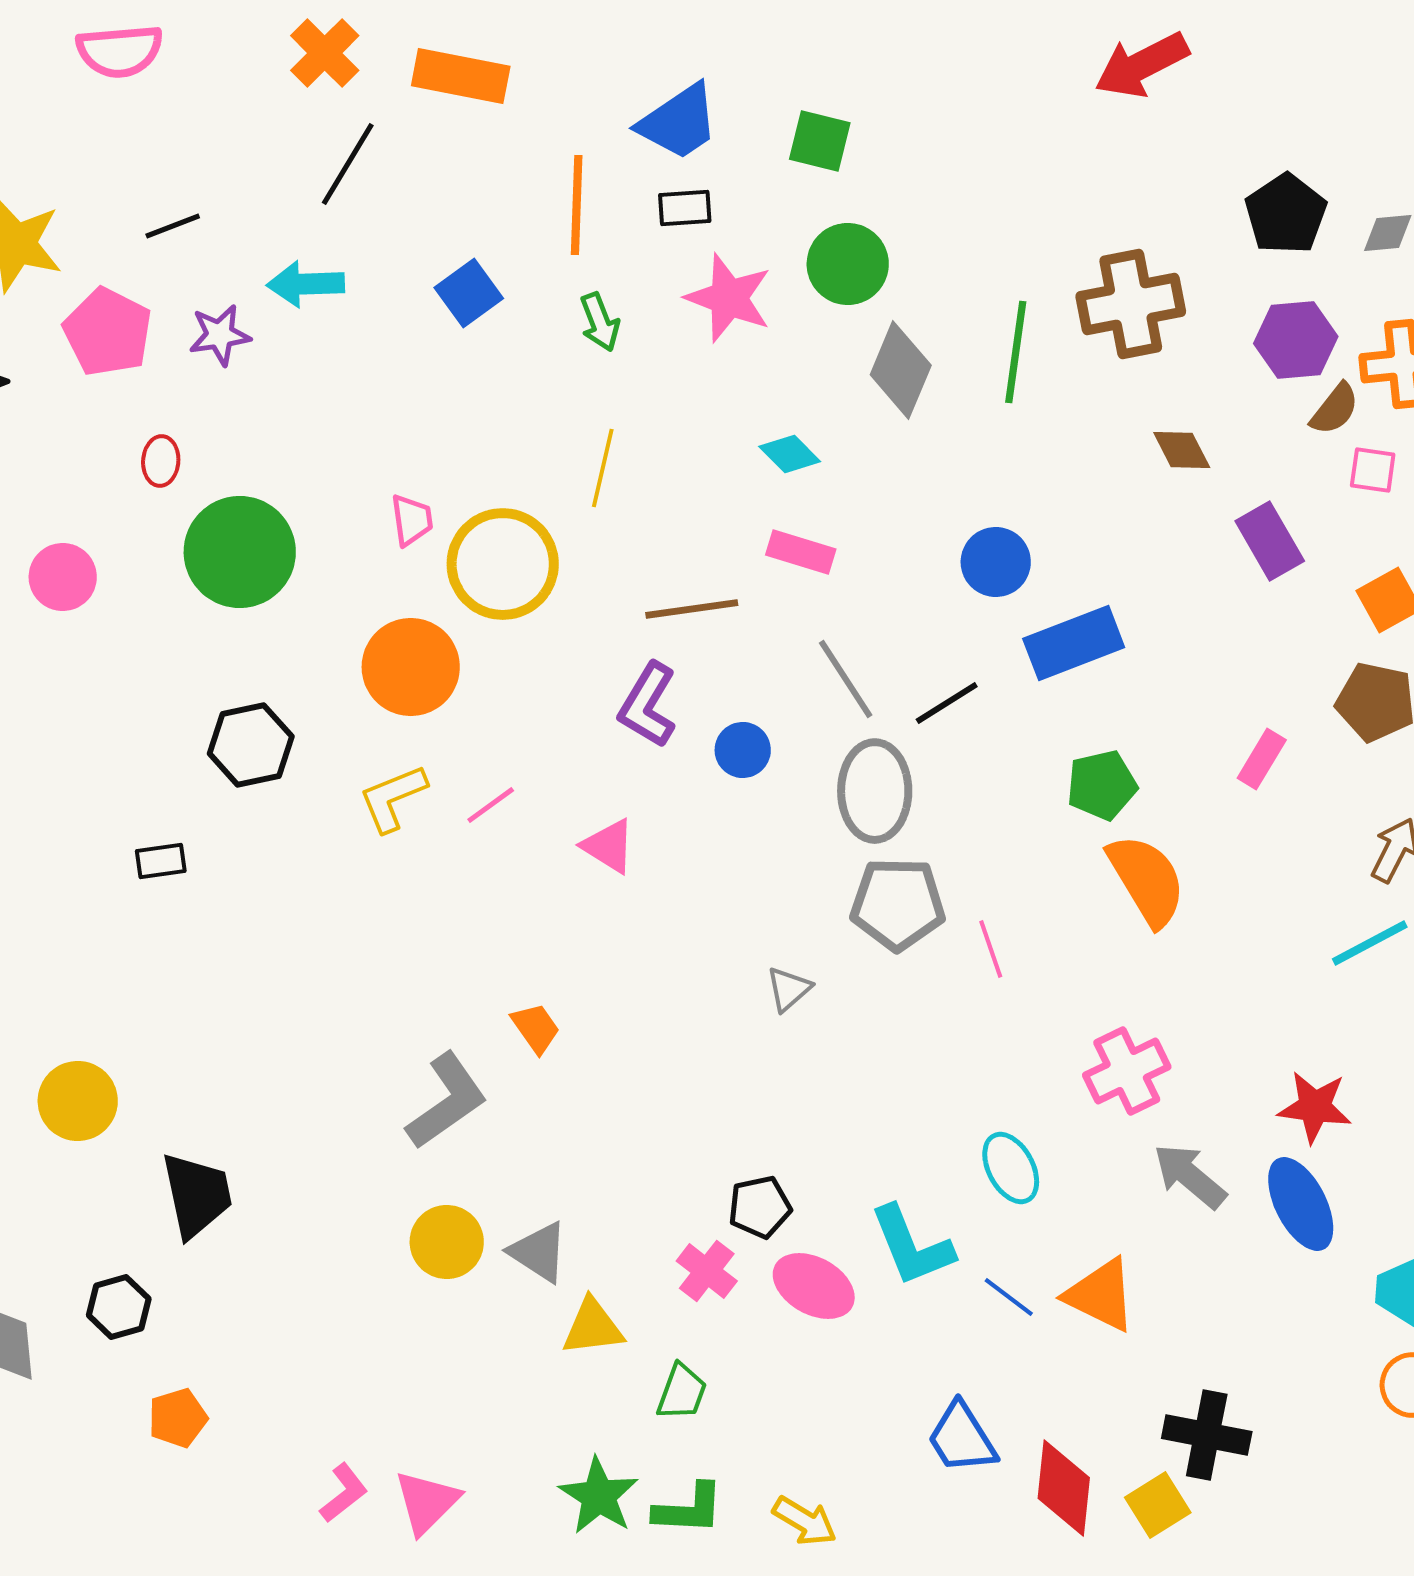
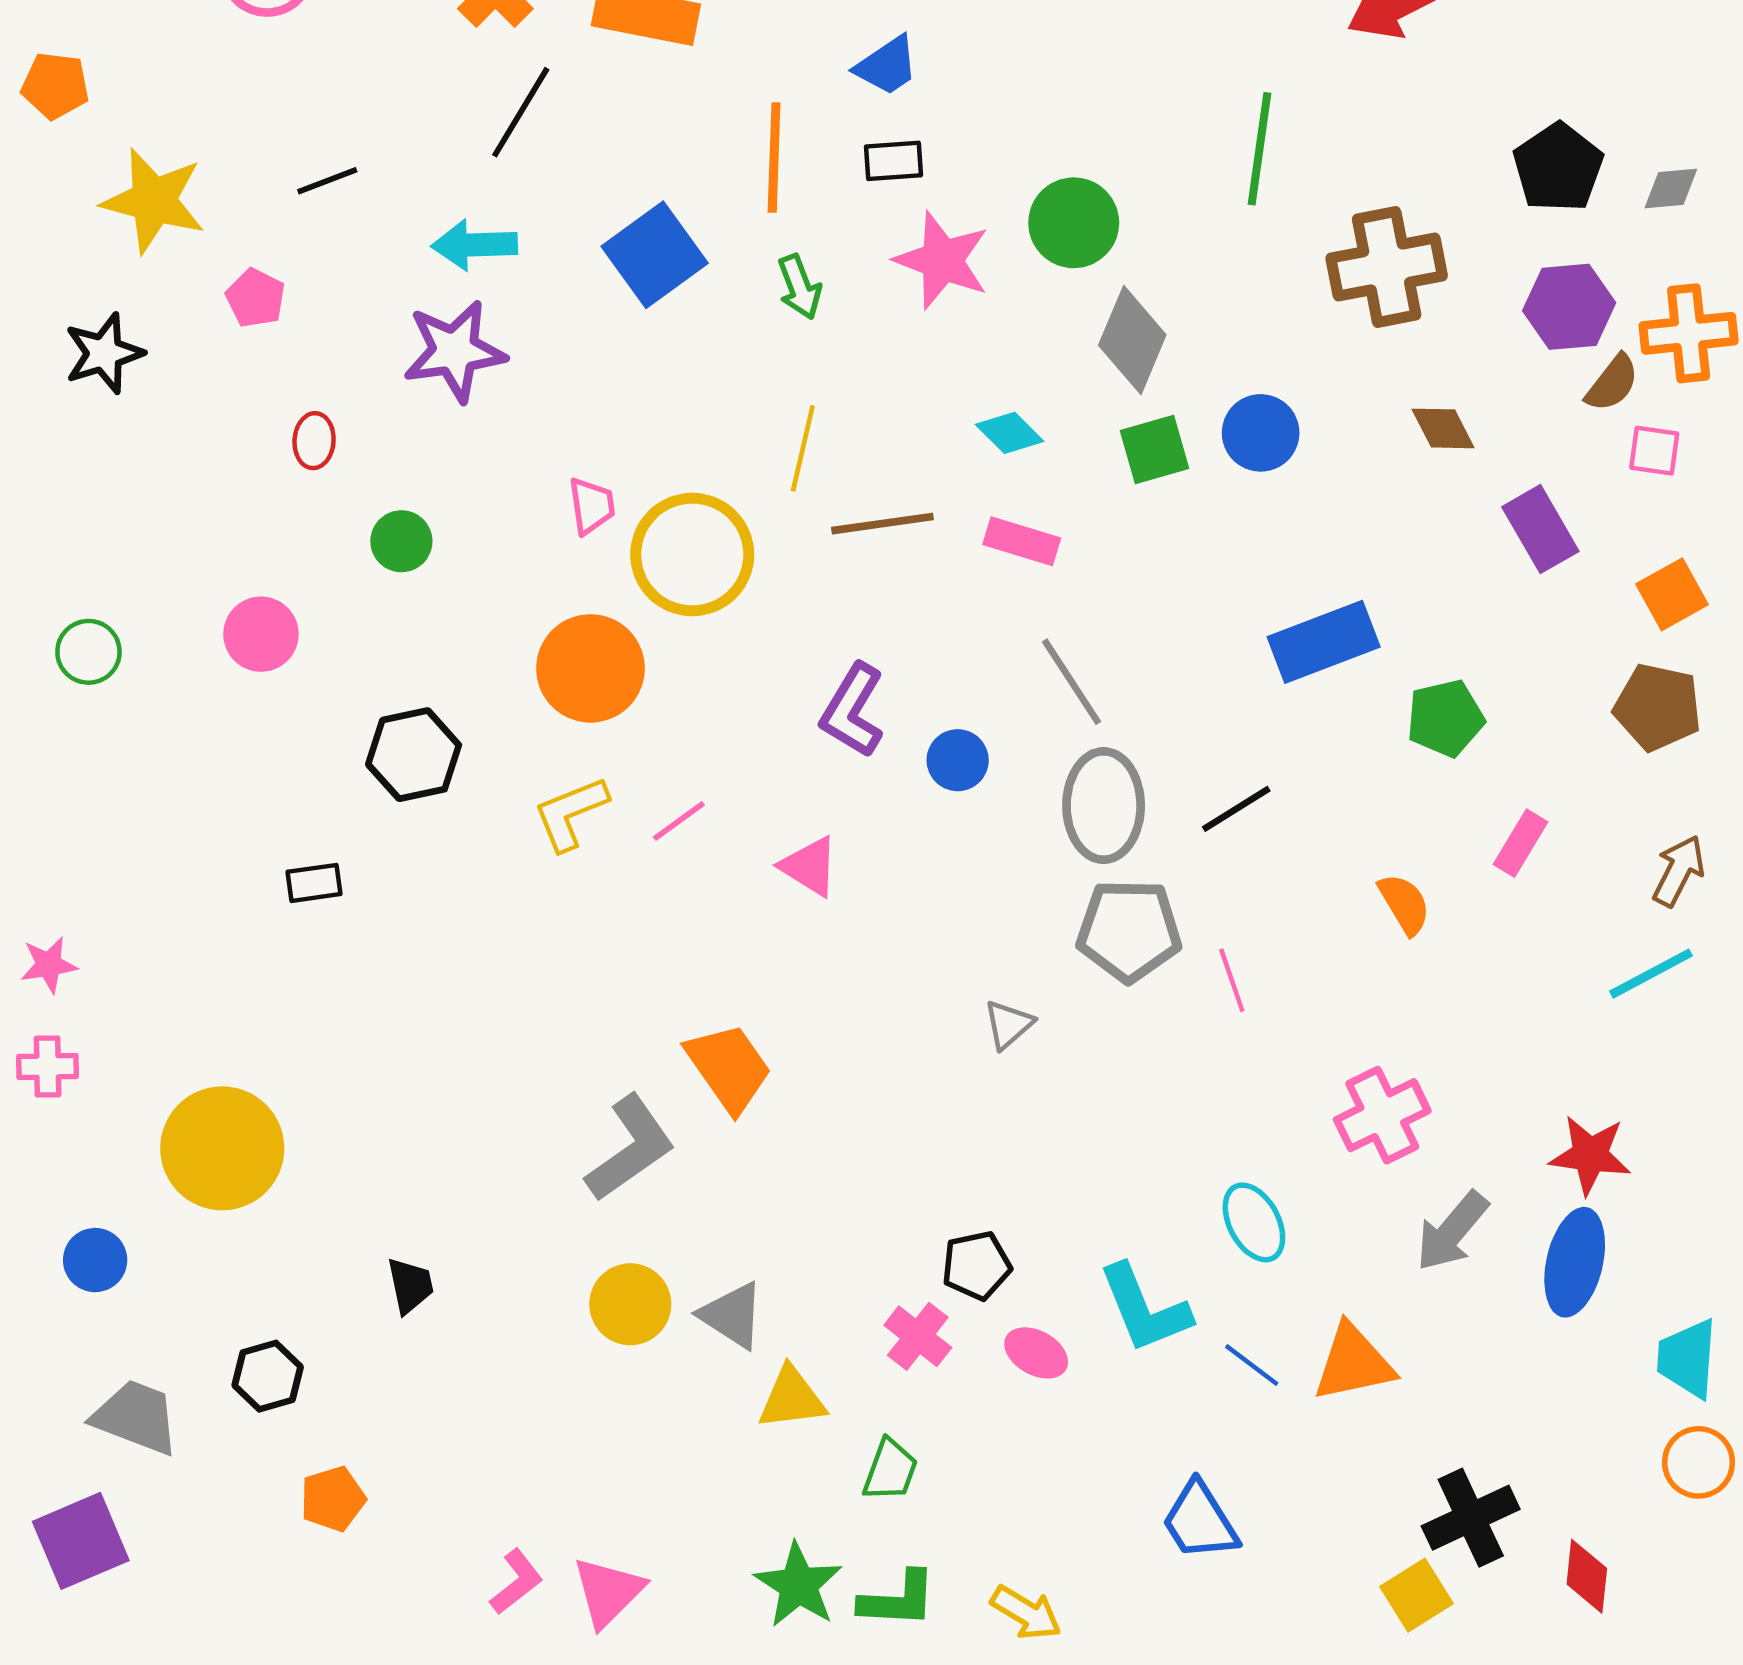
blue trapezoid: (679, 122) -> (887, 66), size x0.7
green square: (820, 141) -> (1154, 449), moved, turned -30
blue square: (469, 293) -> (655, 255), size x1.4
pink pentagon: (108, 332) -> (255, 298), size x0.6
purple star: (220, 335) -> (454, 351), moved, size x1.5
green line: (1016, 352) -> (1260, 149), moved
green circle: (240, 552) -> (401, 541), size x0.5
blue circle: (996, 562) -> (1261, 433), moved
pink circle: (63, 577) -> (261, 634), moved
brown line: (692, 609) -> (882, 524), moved
black line: (947, 703) -> (1236, 809), moved
pink rectangle: (1262, 759) -> (1520, 843), moved
green pentagon: (1102, 785) -> (1445, 718), moved
orange semicircle: (1147, 880) -> (1404, 904), size x0.6
orange trapezoid: (536, 1028) -> (729, 1068), size x1.6
yellow circle: (78, 1101) -> (222, 1148), size x1.4
gray arrow: (1190, 1176) -> (1452, 1231), turned -90
black trapezoid: (197, 1195) -> (410, 1285), moved, size x0.6
blue ellipse: (1301, 1204) -> (1575, 1262), turned 40
pink ellipse: (814, 1286) -> (1036, 1353), size x0.7
orange triangle: (1101, 1295) -> (1353, 1363), turned -38
black cross: (1207, 1435) -> (1471, 1518), turned -36
red diamond: (1064, 1488) -> (1587, 1576), moved, size x0.7

